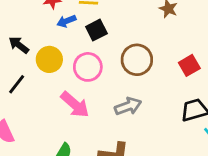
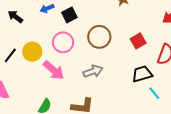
black arrow: (19, 45) -> (15, 17), moved
yellow circle: (49, 59) -> (32, 52), moved

